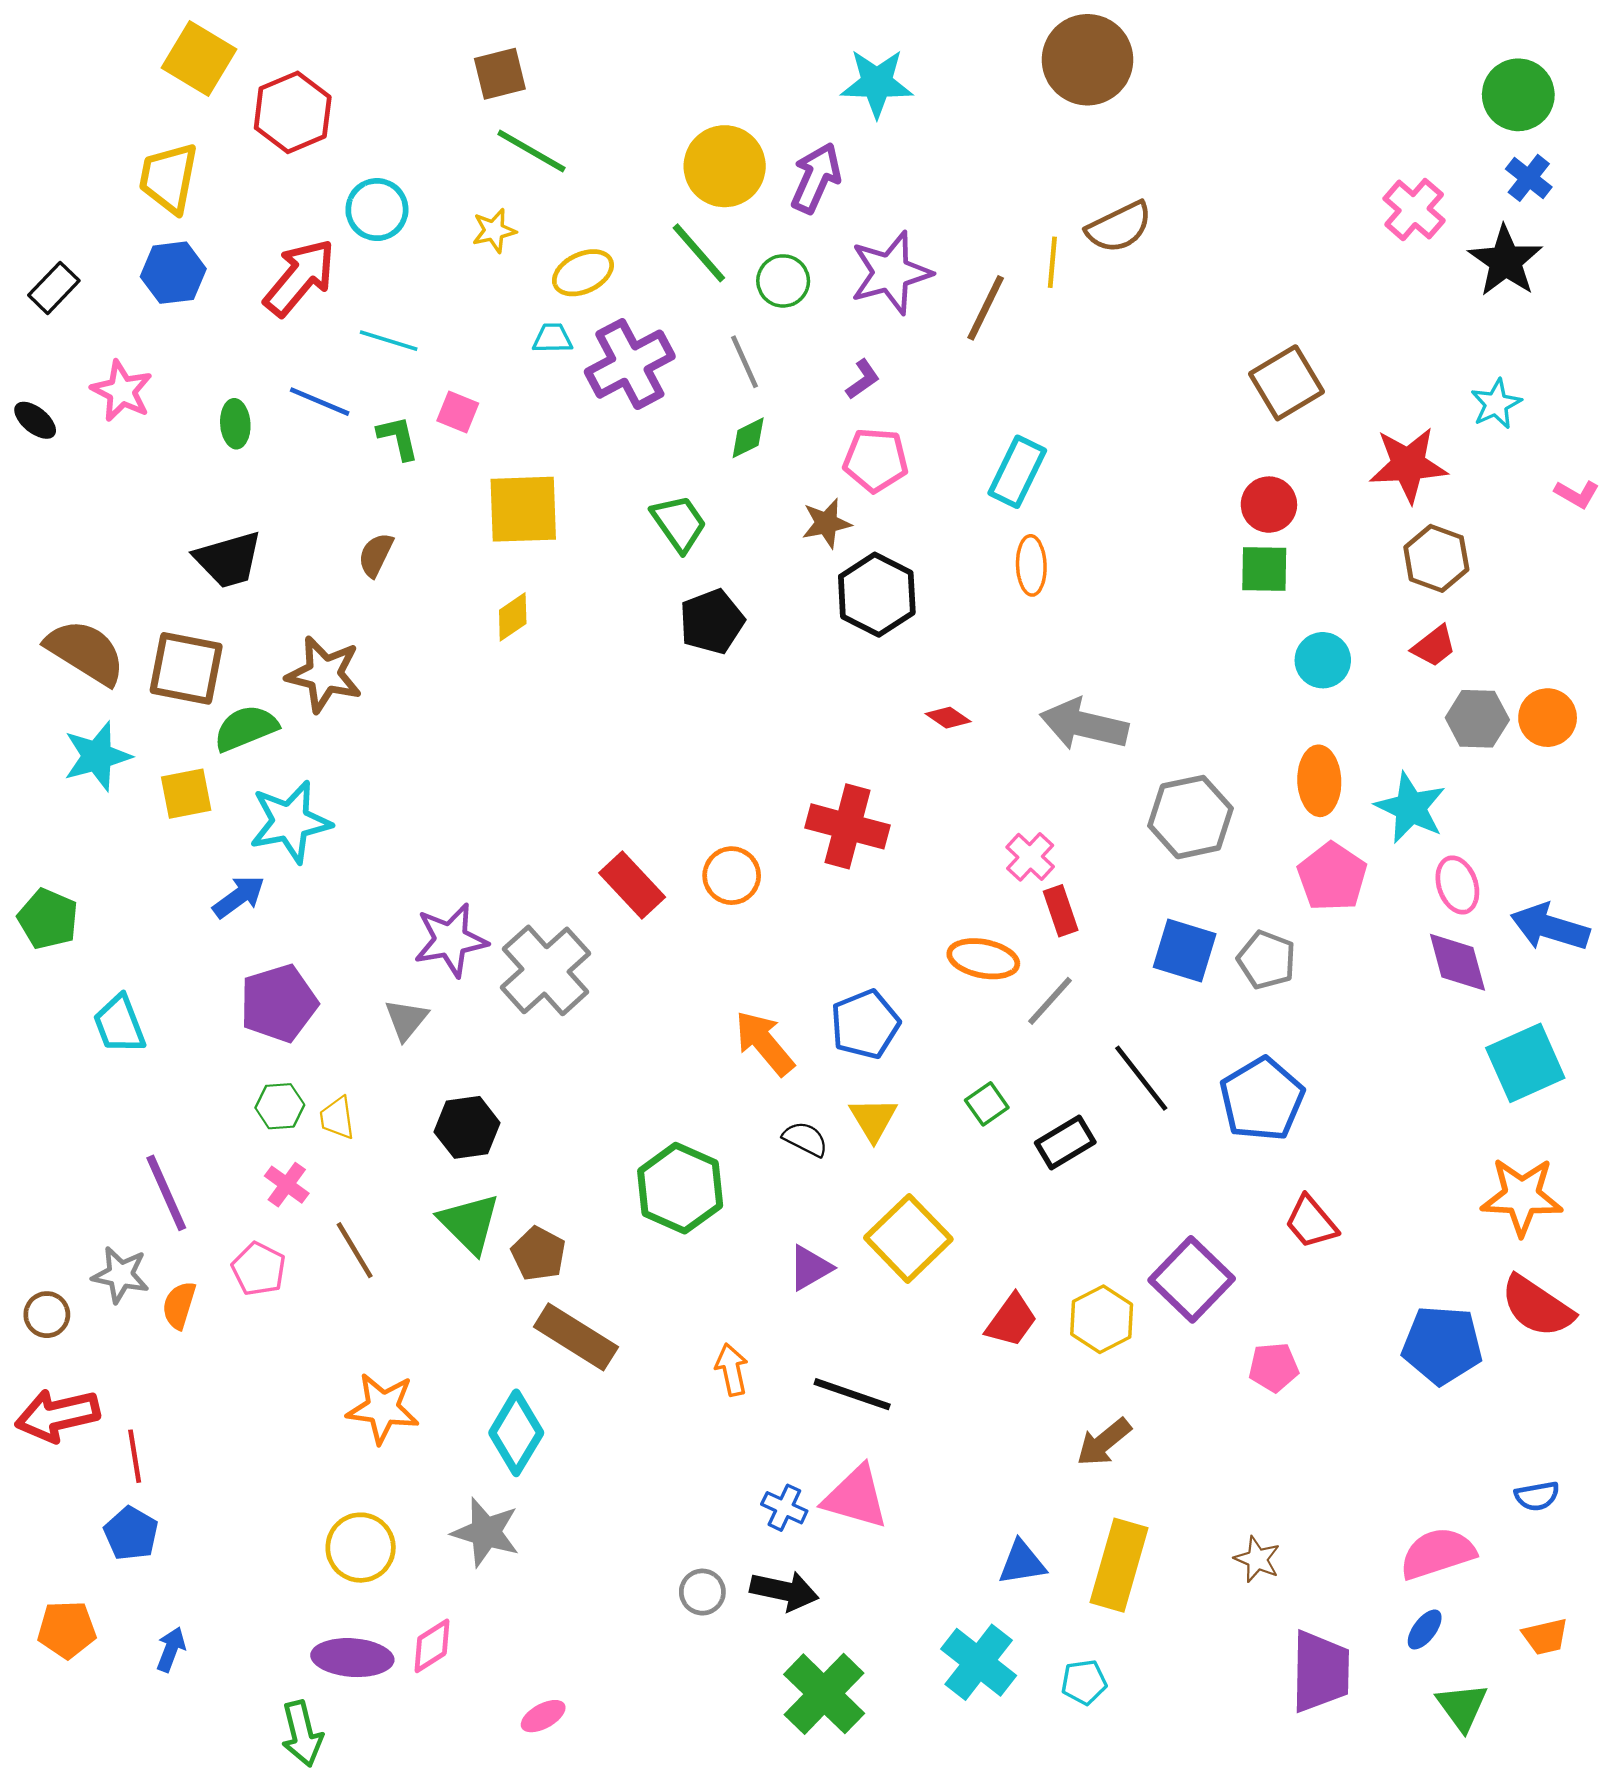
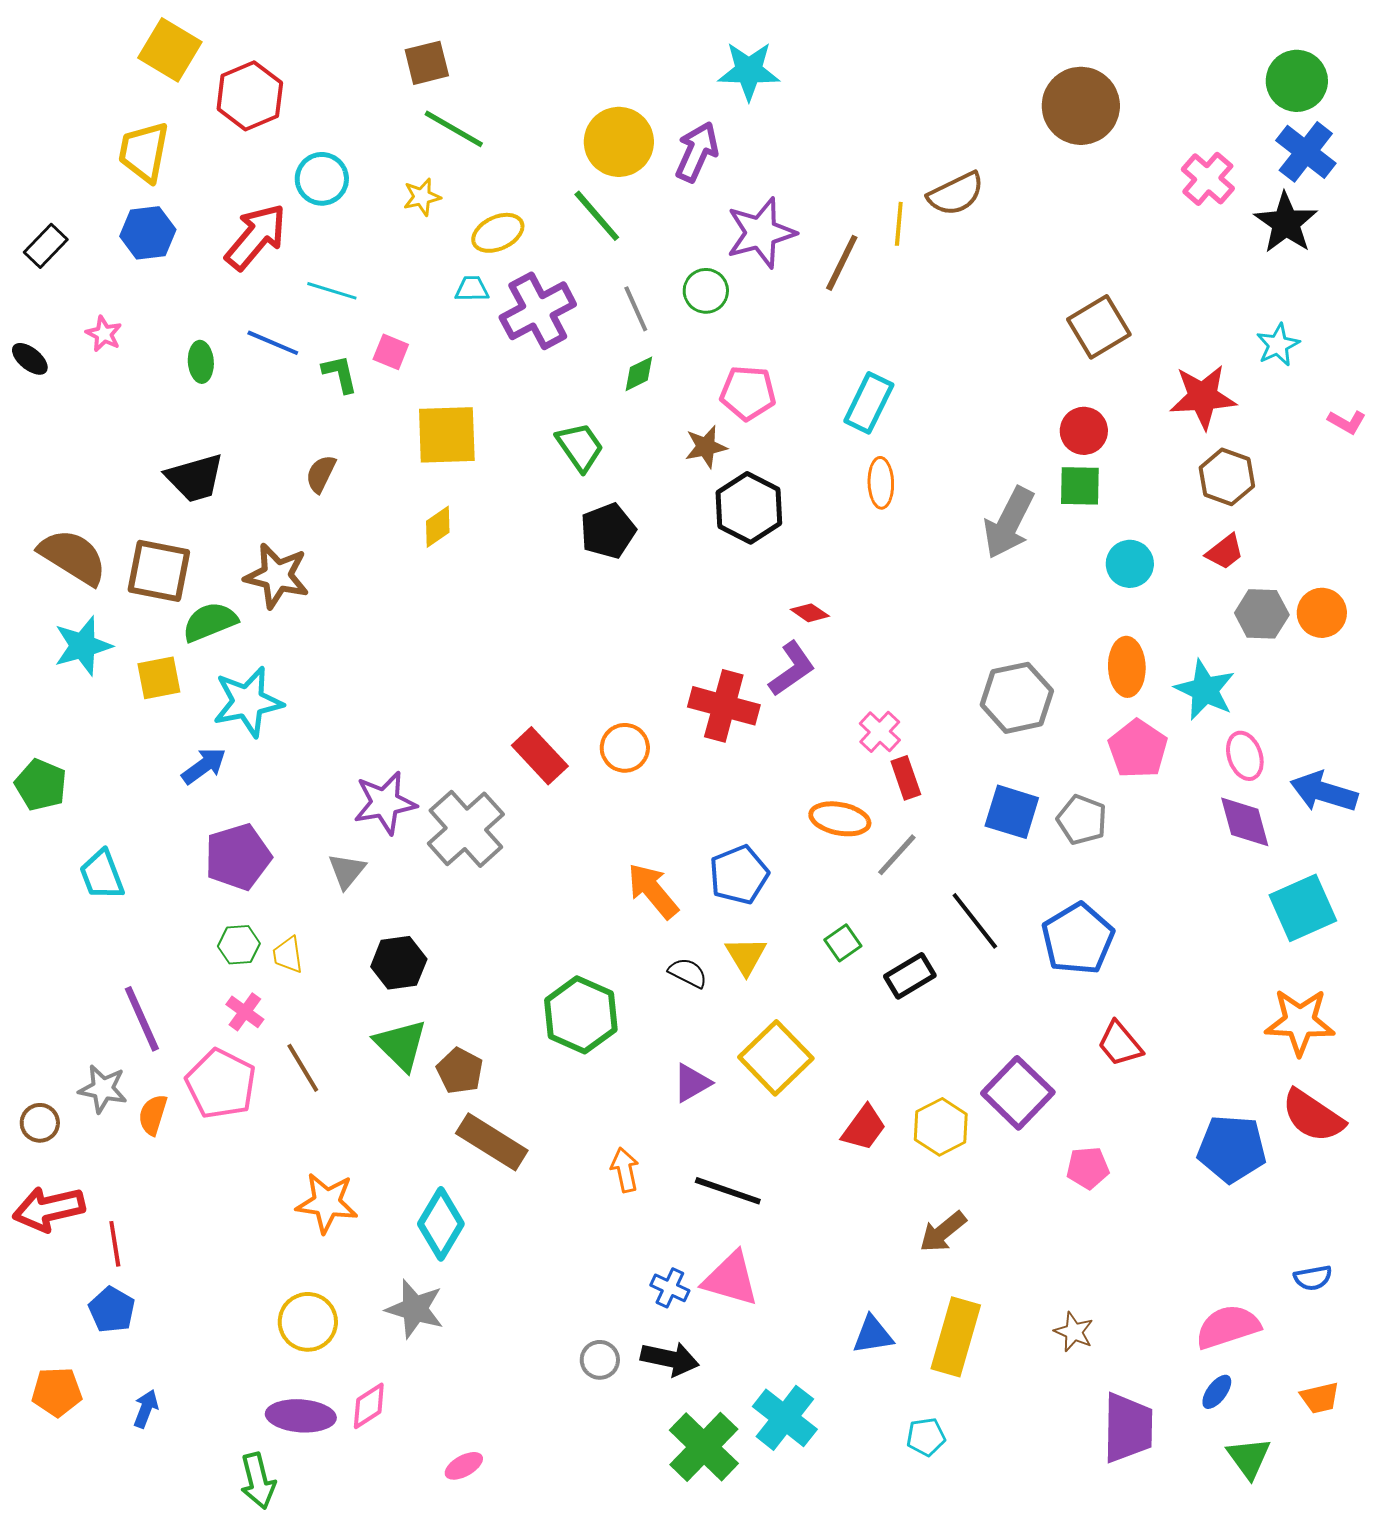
brown circle: (1087, 60) -> (1081, 106), moved
blue cross: (1529, 178) -> (1306, 152), size x1.5
green circle: (783, 281) -> (706, 291), moved
purple L-shape: (863, 379) -> (792, 669), moved, size x1.6
pink star: (122, 391) -> (104, 334), size x0.7
gray arrow: (1084, 725) -> (1009, 523), moved, turned -76
pink pentagon: (259, 1269) -> (221, 1084), size x1.5
cyan cross: (979, 1662) -> (785, 1418), moved

